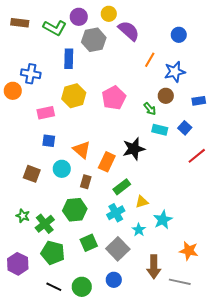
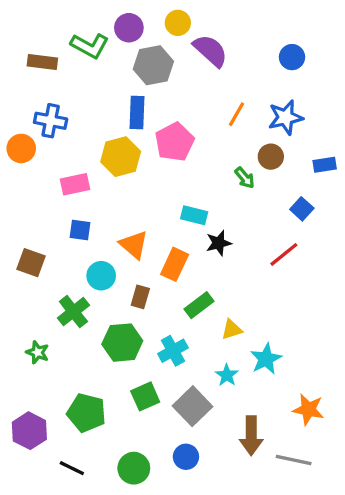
brown rectangle: (20, 23) -> (42, 62), moved
blue rectangle: (69, 59) -> (137, 113), moved
orange line: (150, 60) -> (237, 114), moved
pink pentagon: (114, 98) -> (175, 142), moved
cyan rectangle: (160, 130) -> (194, 215), moved
black star: (134, 149) -> (219, 243), size x0.7
red line: (197, 156) -> (284, 254), moved
brown square: (32, 174) -> (31, 263), moved
cyan cross: (116, 213) -> (173, 351), moved
green cross: (45, 224) -> (73, 312), moved
black line: (54, 287) -> (72, 468), moved

